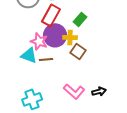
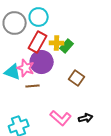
yellow cross: (70, 37) -> (57, 43), moved
brown square: (78, 51) -> (77, 78), moved
cyan triangle: (29, 55) -> (13, 72), moved

